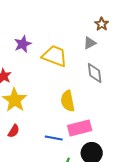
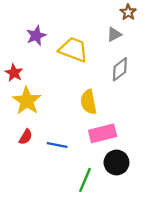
gray diamond: (95, 73) -> (120, 69), turned 60
blue line: (54, 138) -> (57, 145), moved

